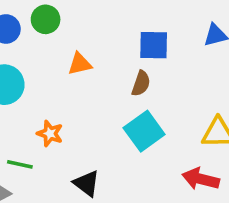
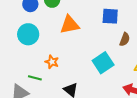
orange triangle: (80, 64) -> (70, 25), size x1.5
brown semicircle: (141, 83) -> (125, 39), moved

